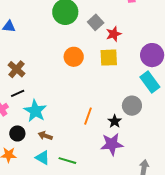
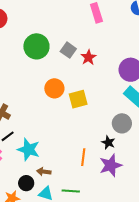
yellow square: (109, 58) -> (78, 99), moved
orange line: (88, 116) -> (83, 157), moved
black circle: (17, 133) -> (26, 183), moved

